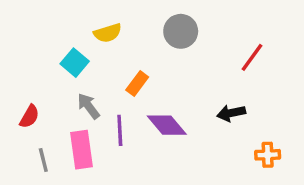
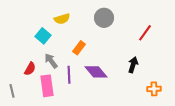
black arrow: (231, 113) -> (133, 65), turned 119
red semicircle: (29, 117) -> (30, 69), moved
gray line: (43, 160) -> (12, 91), moved

